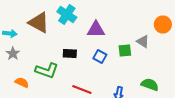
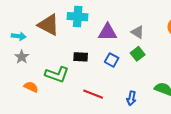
cyan cross: (67, 14) -> (78, 17), turned -30
gray triangle: (143, 42) -> (138, 32), moved
green square: (125, 50) -> (138, 54), turned -32

